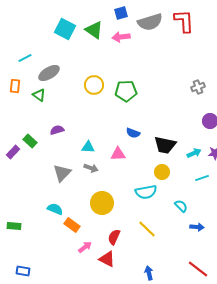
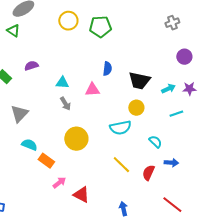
blue semicircle: (133, 133) -> (107, 69), turned -104
gray arrow: (91, 168) -> (65, 104), turned 40
gray triangle: (62, 173) -> (19, 114), moved
red semicircle: (114, 237) -> (148, 173), moved

